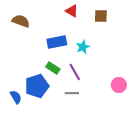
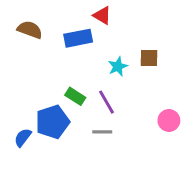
brown square: (101, 16) -> (149, 58), moved
blue rectangle: (57, 42) -> (78, 38), moved
blue semicircle: (16, 97) -> (23, 138), turned -112

